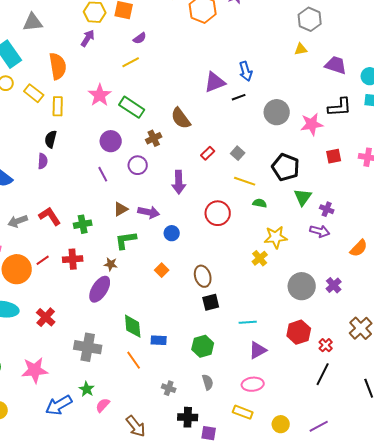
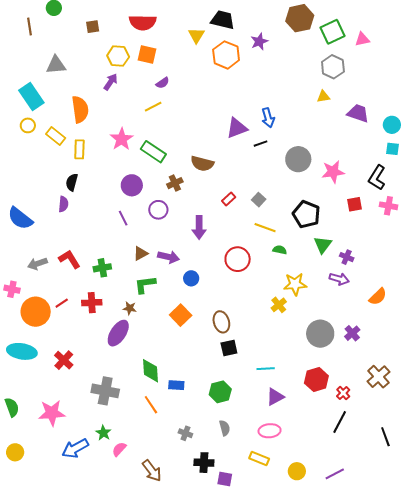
black L-shape: (340, 107) -> (377, 178), moved, turned 125
brown semicircle: (181, 118) -> (202, 164), turned -40
orange square: (162, 270) -> (181, 315), size x1.5

